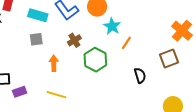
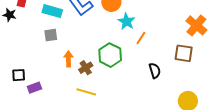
brown cross: (74, 40) -> (86, 68), moved
brown square: (169, 58) -> (184, 53), turned 30
yellow line: (56, 95) -> (86, 92), moved

